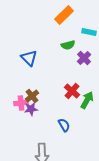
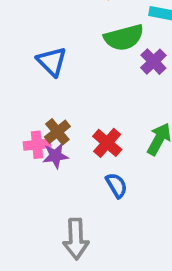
green semicircle: (68, 45) -> (124, 38), size x1.5
red cross: (72, 91) -> (107, 143), moved

